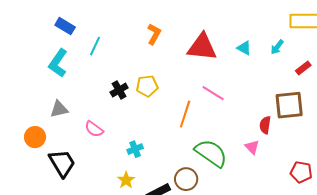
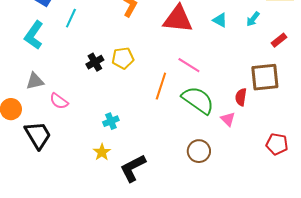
pink semicircle: (94, 129) -> (59, 101), moved
green semicircle: (211, 153) -> (198, 100), moved
brown circle: (186, 179) -> (199, 151), moved

